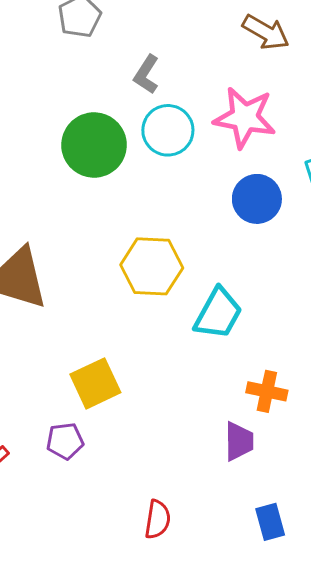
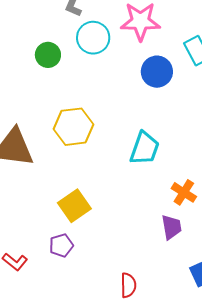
green circle: (94, 145) -> (48, 55), size x0.6
yellow hexagon: (152, 266) -> (73, 127), moved
orange cross: (267, 391) -> (184, 192), turned 30

